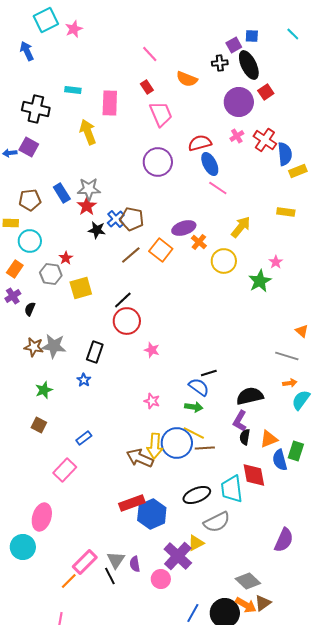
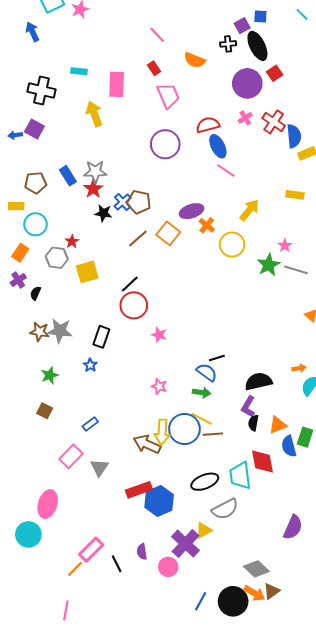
gray line: (287, 356) -> (296, 270), moved
gray triangle: (116, 560) -> (99, 468), moved

